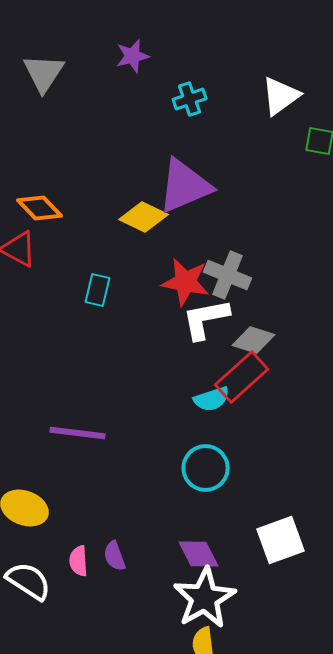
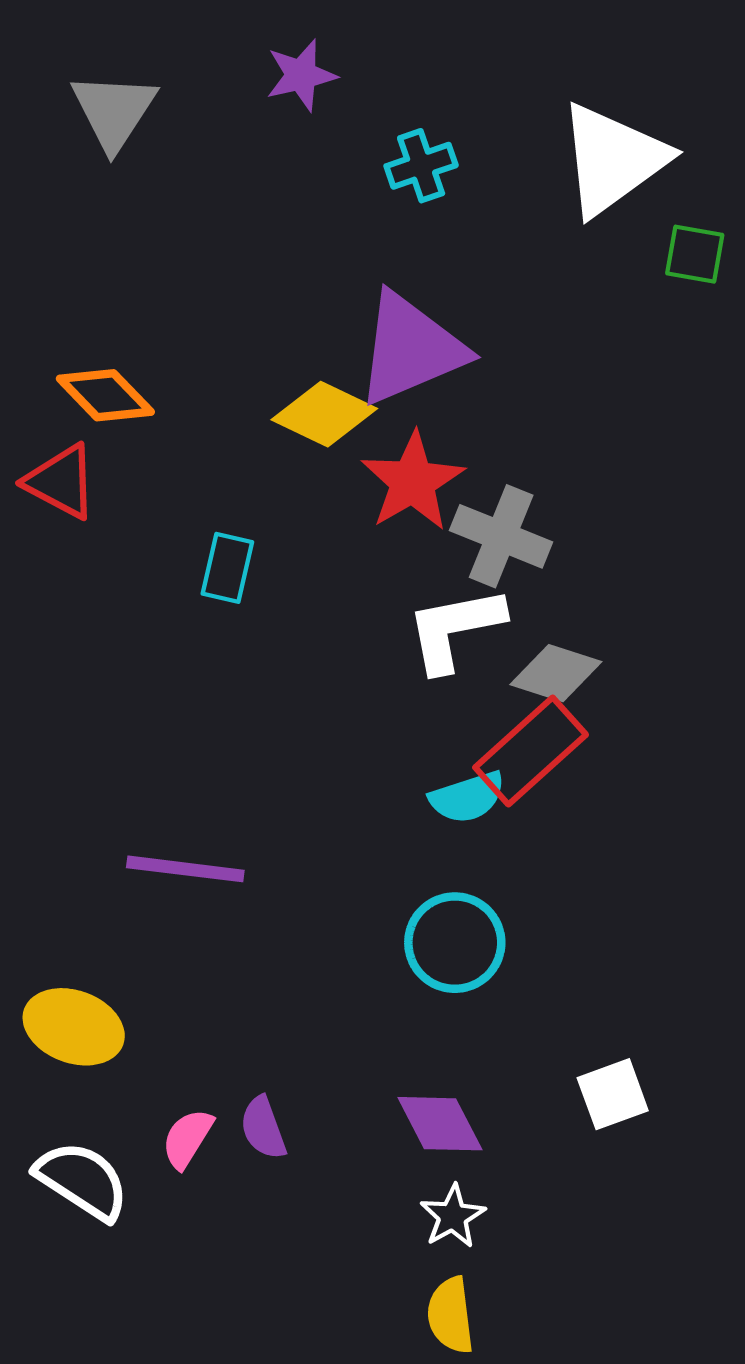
white triangle: (281, 96) -> (613, 159), size x1.4
red star: (186, 282) -> (413, 482), moved, turned 30
white square: (281, 540) -> (613, 1094), size x0.7
pink semicircle: (79, 561) -> (187, 1138), turned 36
white star: (205, 598) -> (453, 1216), size x0.5

